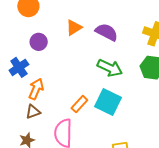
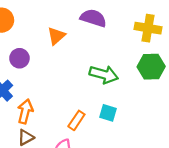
purple semicircle: (107, 32) -> (93, 18), moved
cyan square: (108, 102) -> (108, 113), size x0.6

